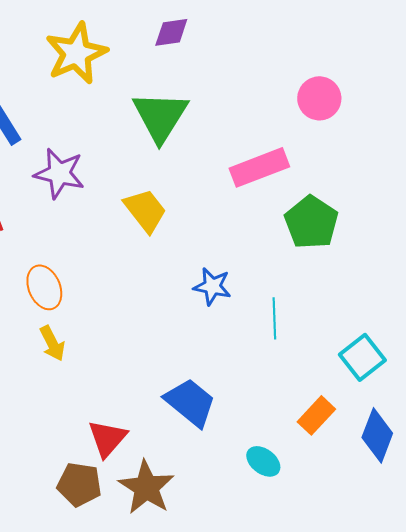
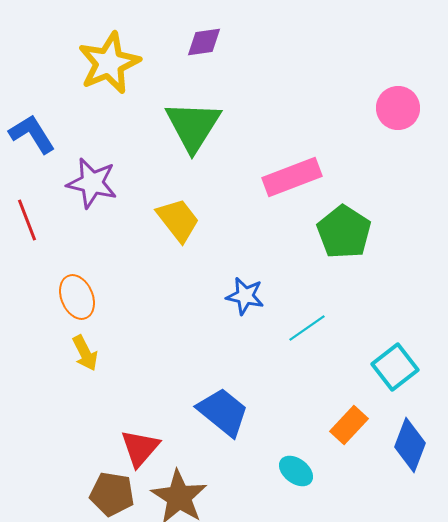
pink circle: (319, 98) -> (398, 108), moved
cyan line: (274, 318) -> (307, 328), turned 57

